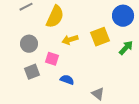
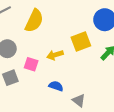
yellow arrow: (70, 40) -> (55, 55), moved
blue semicircle: (67, 80) -> (56, 86), moved

